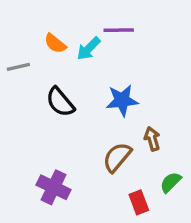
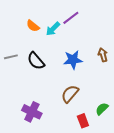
purple line: (119, 30) -> (71, 18), turned -36
gray line: (18, 67) -> (11, 57), moved
brown arrow: (152, 139) -> (103, 55), moved

